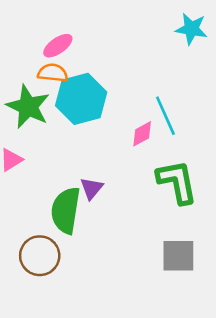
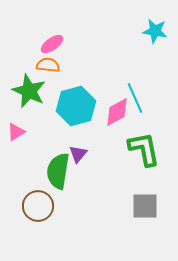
cyan hexagon: (81, 99) -> (76, 106), moved
pink diamond: (142, 134) -> (117, 112), size x1.4

